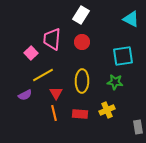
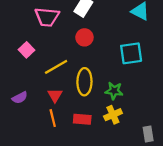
pink trapezoid: (52, 39) -> (47, 17), moved, turned -90
yellow line: (43, 75) -> (56, 67), moved
green star: (115, 82) -> (114, 91), moved

